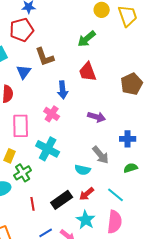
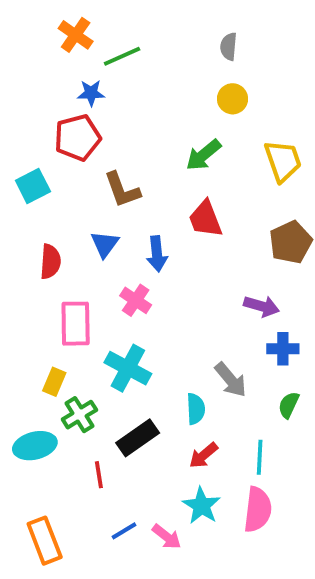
yellow trapezoid: (128, 16) -> (283, 161), moved
blue triangle: (24, 72) -> (105, 244), moved
purple arrow: (97, 117) -> (262, 306), moved
green semicircle: (131, 168) -> (289, 405), turned -48
cyan semicircle: (83, 170) -> (196, 409), turned -105
cyan line: (116, 195) -> (260, 457), turned 54
black rectangle: (62, 200) -> (138, 438), moved

